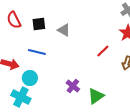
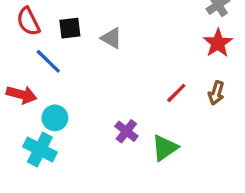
red line: (103, 51) -> (176, 93), moved
blue line: (37, 52) -> (48, 61), moved, turned 30

